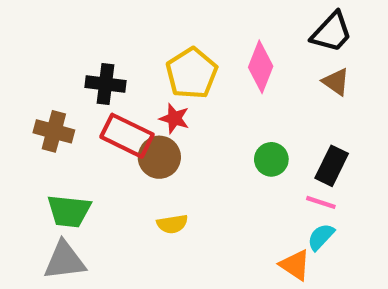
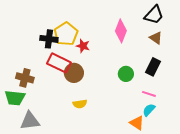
yellow pentagon: (192, 73) -> (66, 34), moved
red star: (174, 118) -> (83, 46), moved
brown cross: (54, 131) -> (25, 78), moved
black rectangle: (332, 166) -> (153, 67), moved
green trapezoid: (69, 211) -> (15, 98), moved

